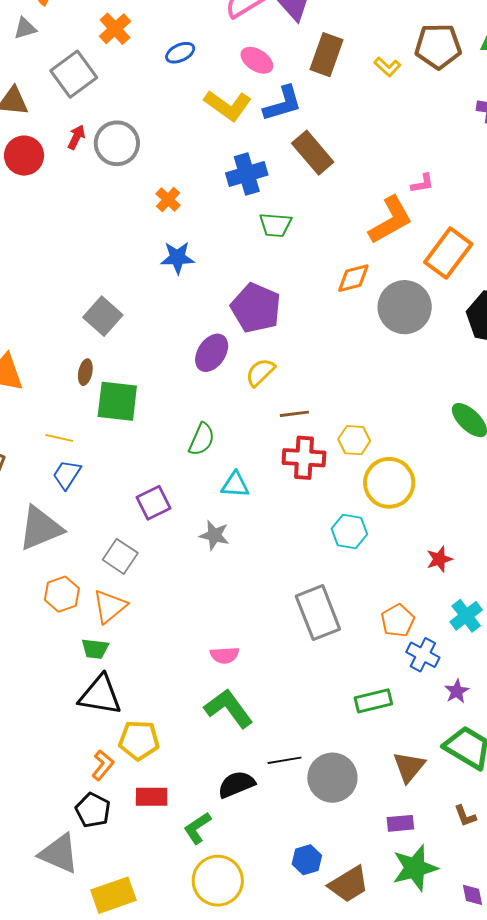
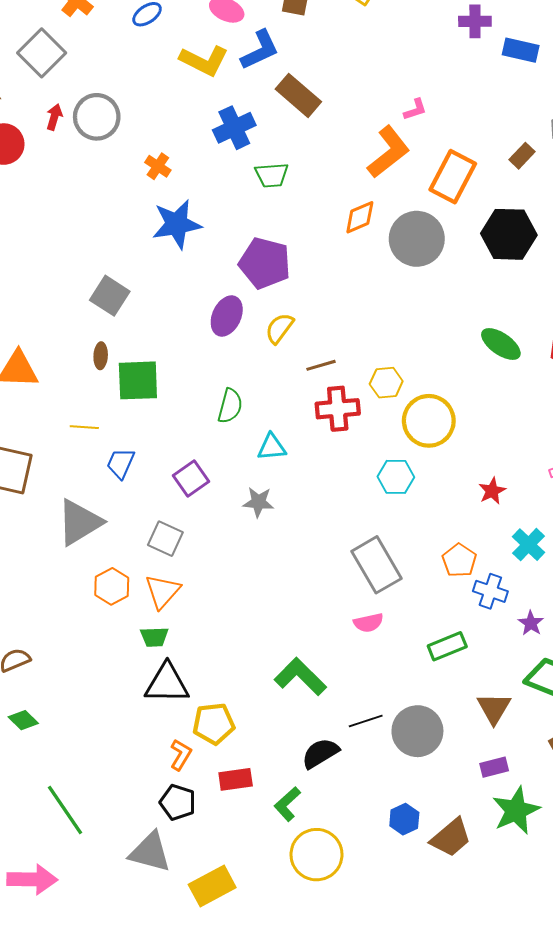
blue star: (177, 258) -> (177, 224), size x1.4
blue trapezoid: (67, 474) -> (121, 463), moved
pink semicircle: (225, 655) -> (368, 623), moved

